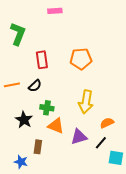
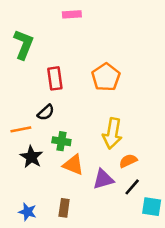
orange pentagon: (81, 59) -> (106, 77), turned -30
orange line: (12, 85) -> (21, 129), moved
orange semicircle: (107, 123) -> (128, 161), moved
brown rectangle: (38, 147) -> (64, 208), moved

